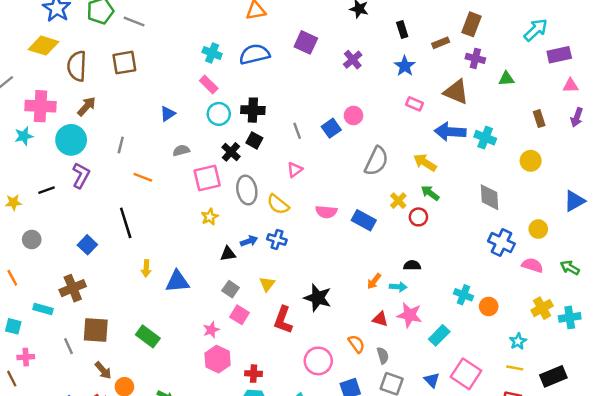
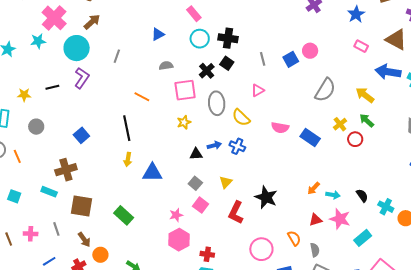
pink cross: (40, 106) -> (54, 18), turned 35
orange line: (143, 177) -> (142, 97), moved
black line: (126, 223) -> (127, 128), moved
black semicircle: (412, 265) -> (362, 196), moved, turned 48
cyan rectangle: (43, 309) -> (49, 192), moved
red triangle: (380, 319) -> (316, 220), turned -40
gray line: (69, 346) -> (56, 229), moved
pink cross: (26, 357) -> (31, 234), moved

